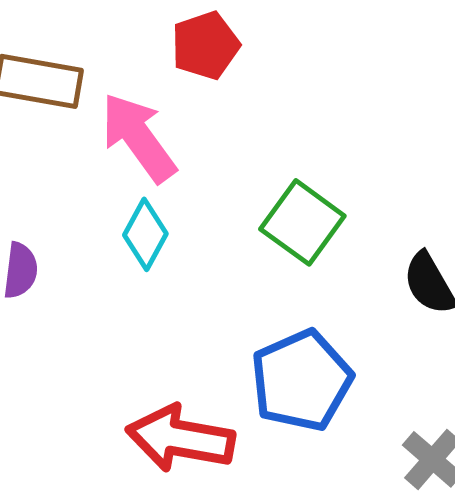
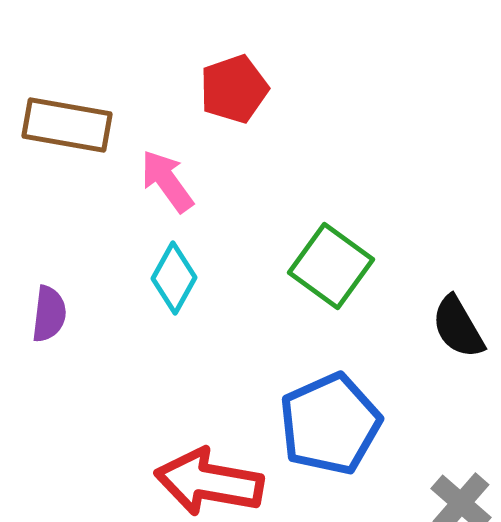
pink arrow: (138, 137) -> (167, 181), size x0.7

